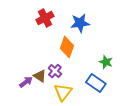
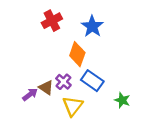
blue star: (80, 23) -> (92, 26), turned -30
green star: (106, 62) -> (122, 100), moved
blue rectangle: (96, 83) -> (92, 81), moved

